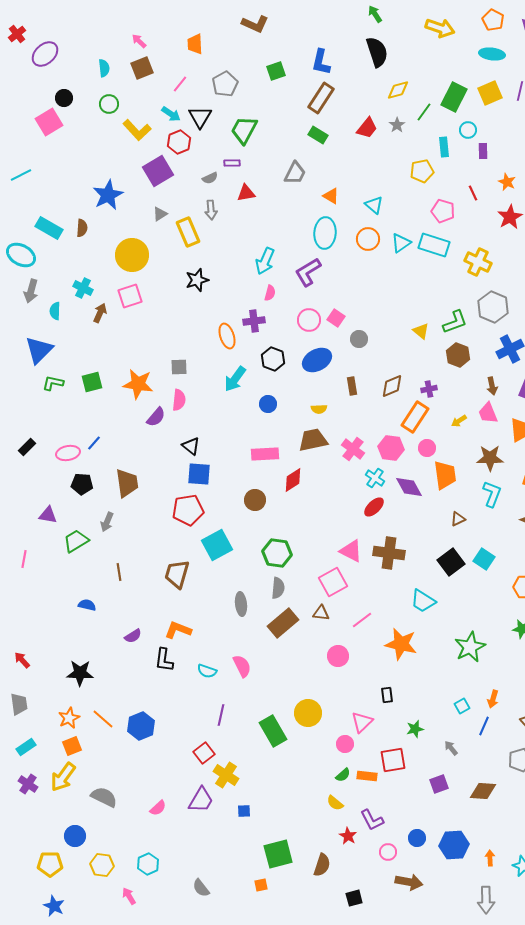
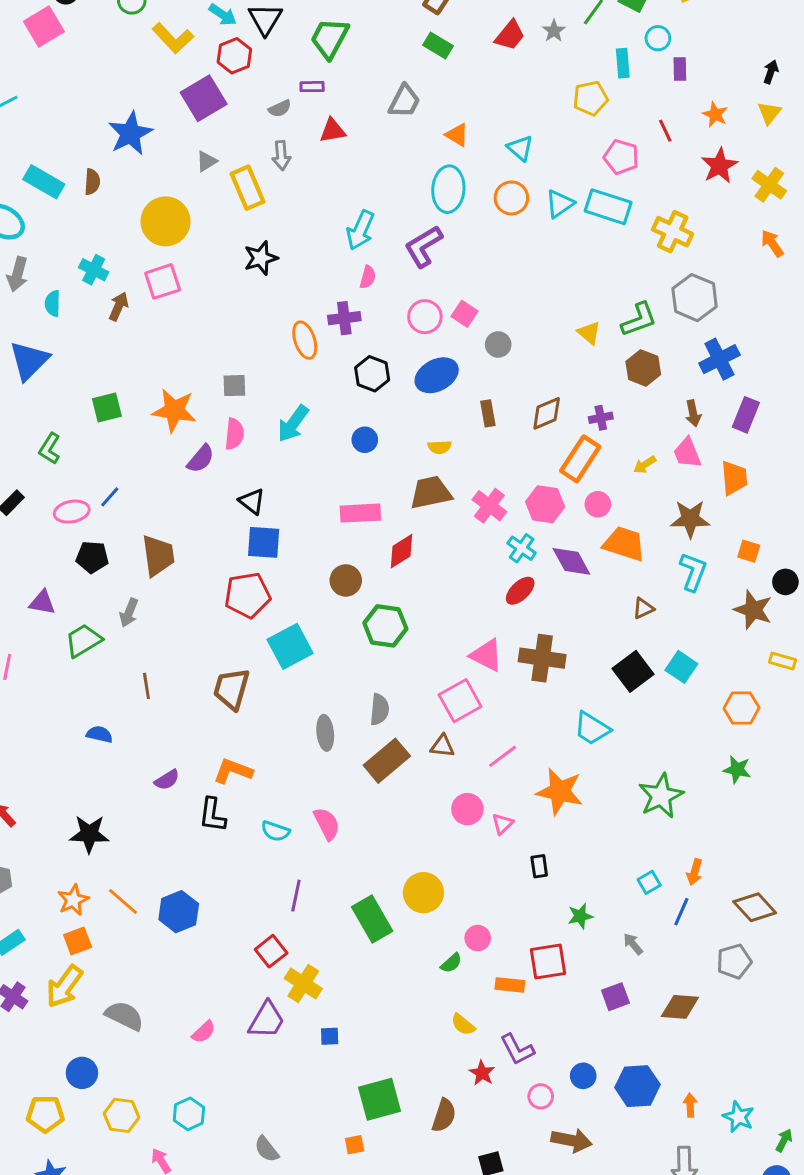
cyan arrow: (235, 379) -> (293, 424), moved
green L-shape: (53, 383) -> (50, 449), moved, turned -70
orange trapezoid: (445, 475) -> (624, 544), turned -64
green hexagon: (277, 553) -> (385, 626), moved
pink triangle: (362, 722) -> (503, 824), moved, size x0.7
green semicircle: (343, 775) -> (451, 963), moved

